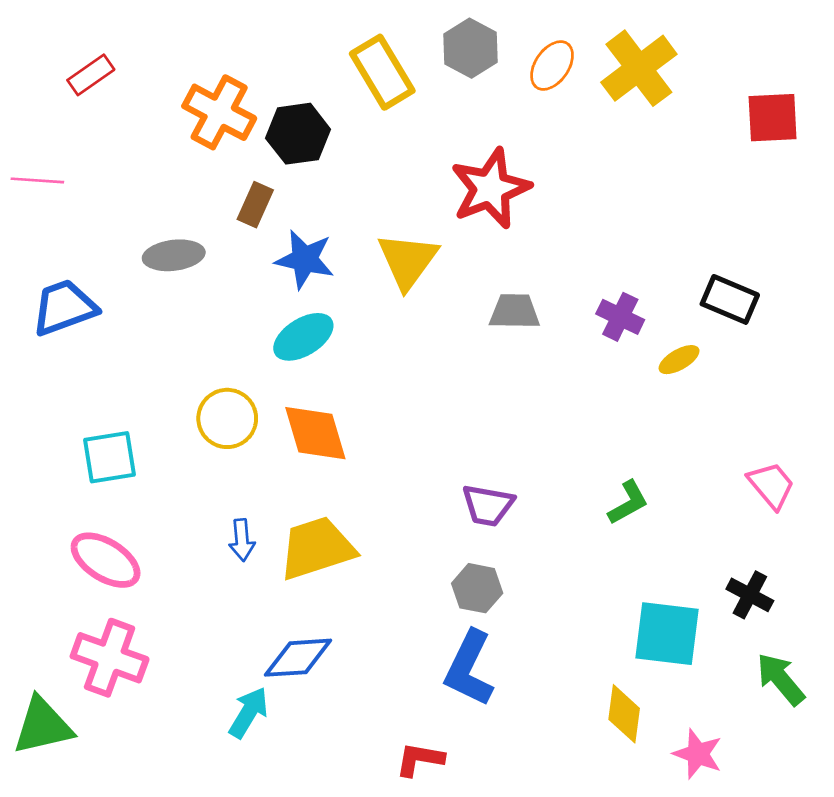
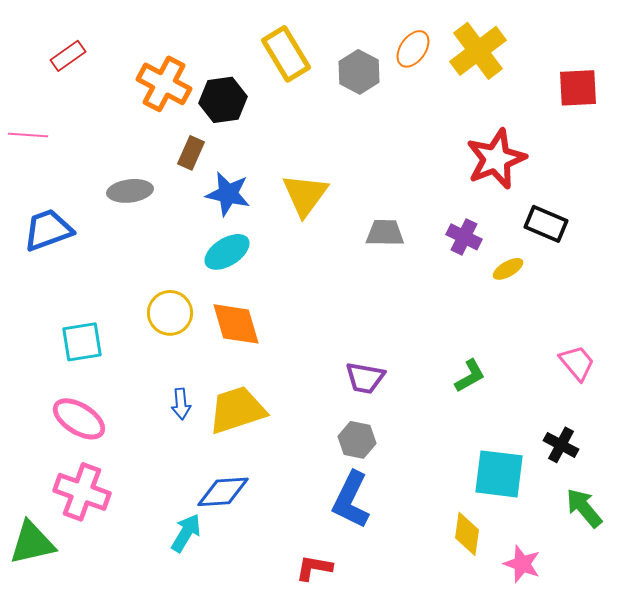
gray hexagon: (470, 48) -> (359, 72), moved
red star: (491, 188) -> (496, 159), moved

